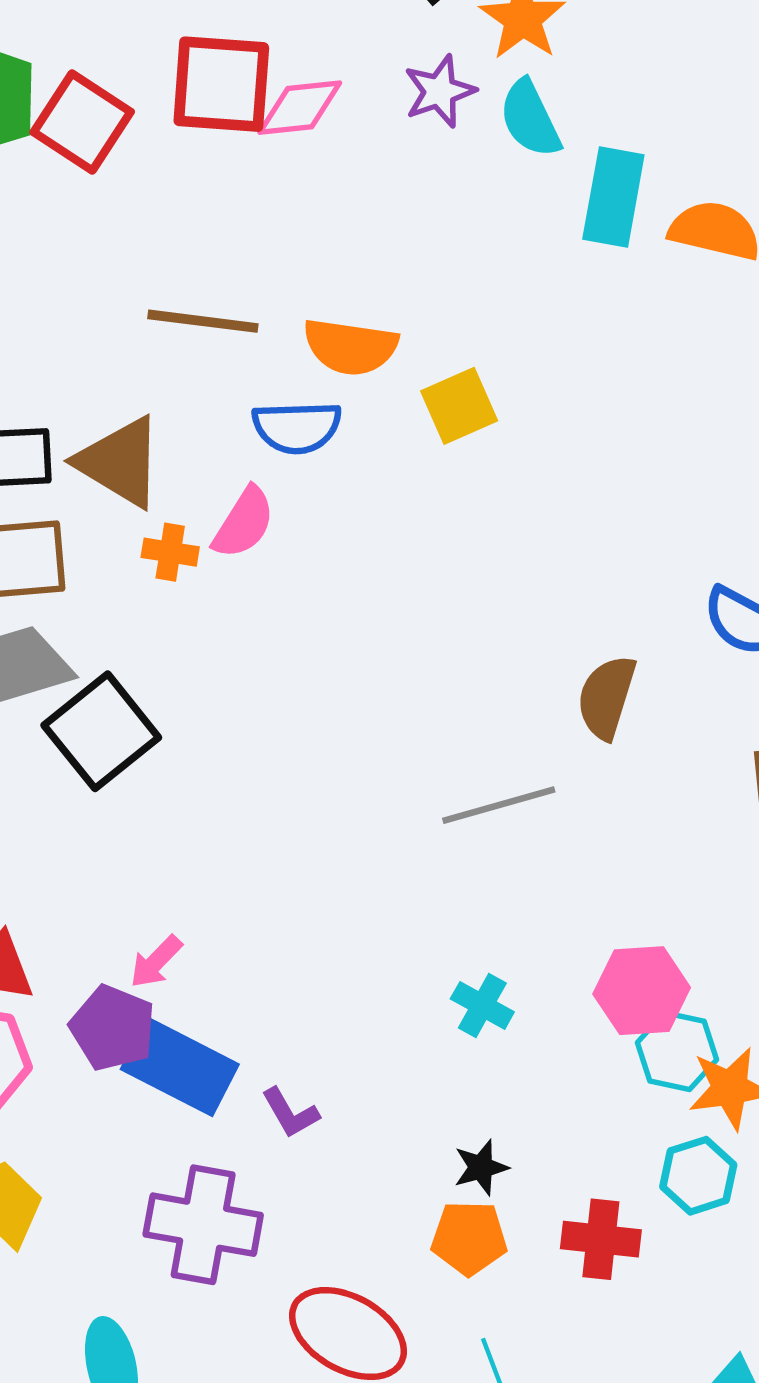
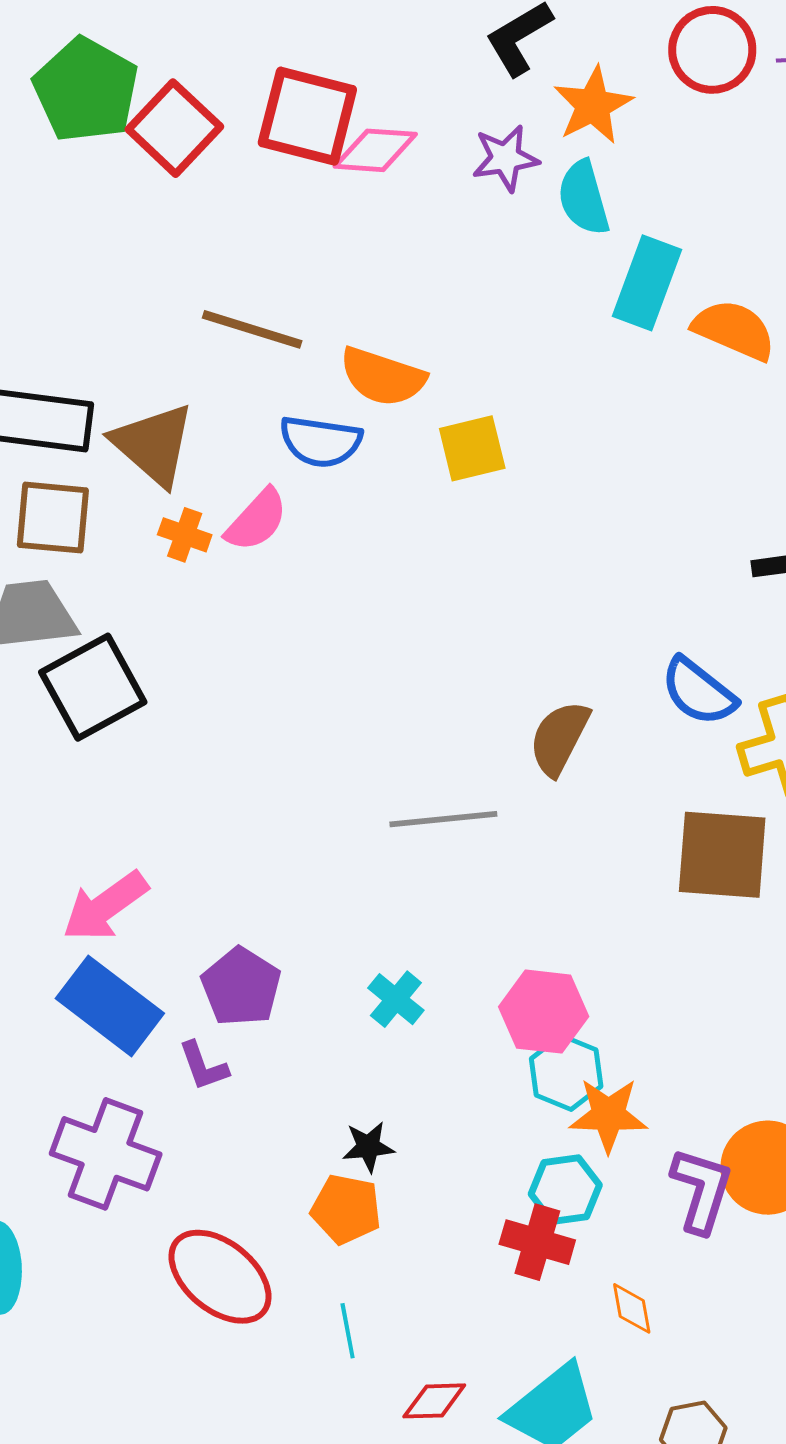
pink arrow: (156, 962) -> (105, 906), size x1.6
purple pentagon: (113, 1028) -> (241, 987), moved
red cross: (601, 1239) -> (537, 1242), moved

